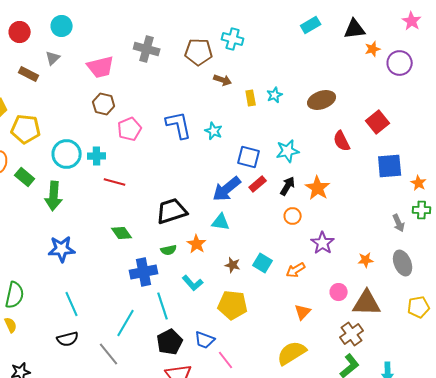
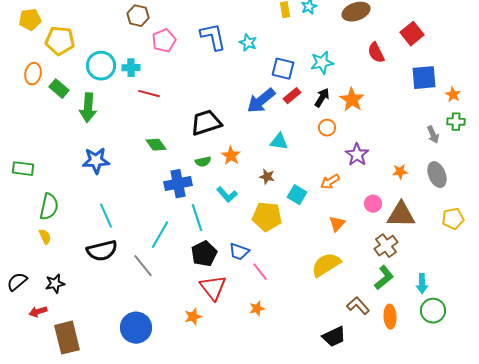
cyan triangle: (221, 222) -> (279, 142), moved
cyan square: (263, 263) -> (297, 195), moved
black semicircle: (68, 339) -> (102, 251), size x1.4

